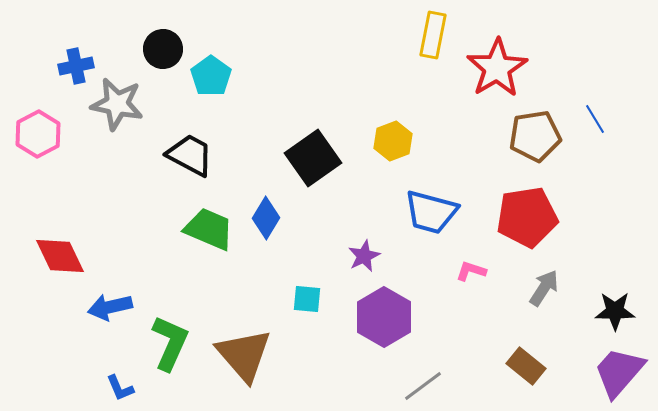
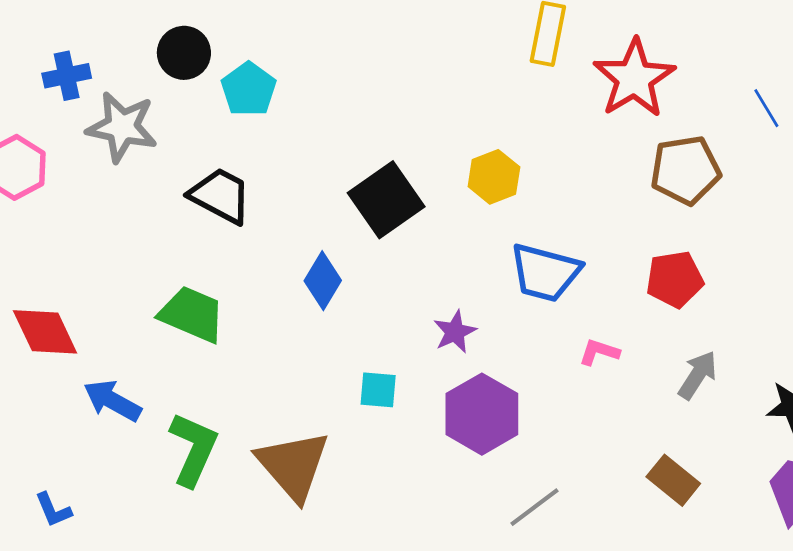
blue line: (595, 119) -> (766, 108), moved
red pentagon: (527, 217) -> (675, 279), size x0.7
green trapezoid: (209, 229) -> (192, 314), moved
blue arrow: (110, 307) -> (112, 401), turned 42
blue L-shape: (120, 388) -> (53, 510), moved

